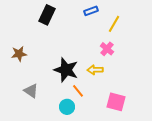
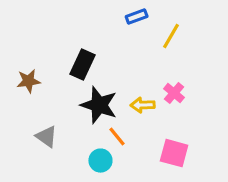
black rectangle: (47, 15) -> (82, 65), moved
pink cross: (107, 49) -> (174, 93), moved

